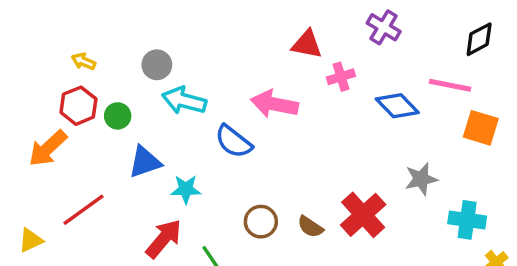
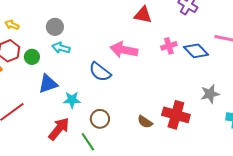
pink cross: (341, 77) -> (169, 46), moved
cyan arrow: (184, 101) -> (61, 48), moved, size x0.7
red cross: (363, 215) -> (176, 115), turned -32
brown circle: (261, 222) -> (100, 119), moved

